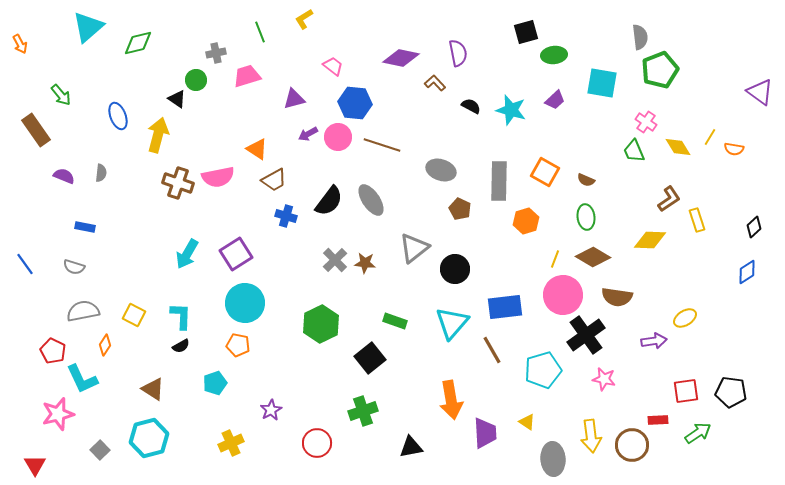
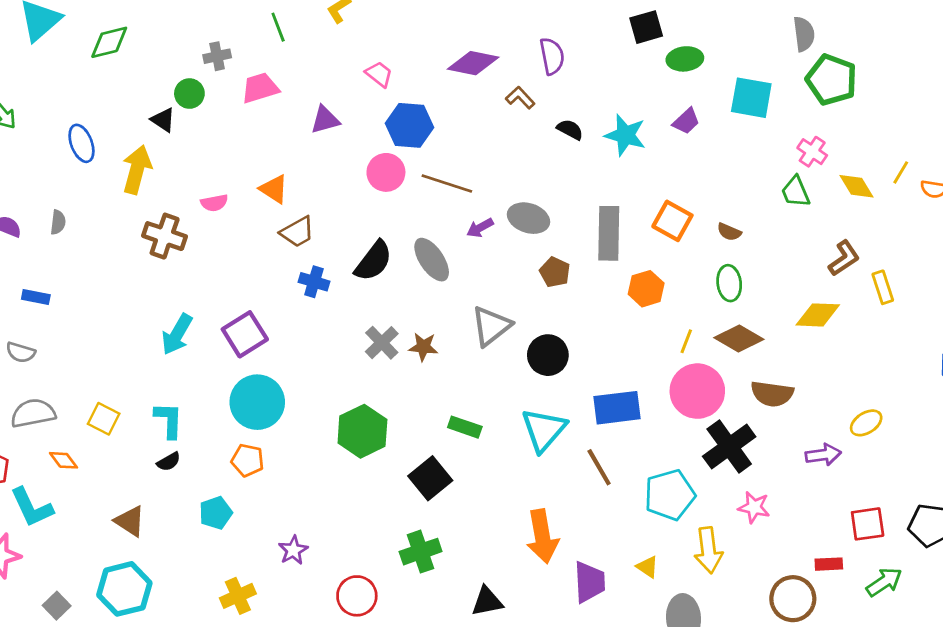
green pentagon: (660, 70) -> (832, 80), turned -30
purple arrow: (308, 134) -> (480, 228), moved
pink semicircle: (218, 177) -> (214, 203), moved, size x0.6
orange diamond: (105, 345) -> (63, 460), turned -70
yellow arrow: (591, 436) -> (708, 550), moved

